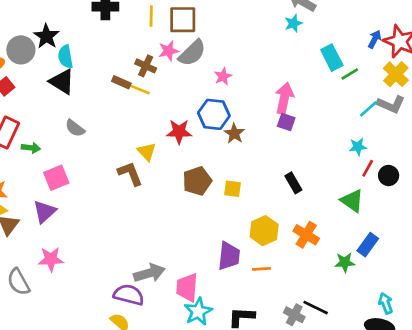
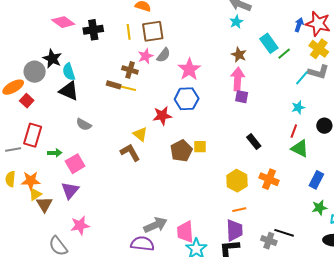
gray semicircle: (192, 53) -> (164, 55), size x0.7
pink star: (223, 76) -> (189, 69), size x1.6
brown star: (234, 133) -> (239, 55), moved
green arrow: (31, 148) -> (55, 153), moved
red line: (368, 168) -> (294, 131), moved
yellow square: (233, 189) -> (200, 147), moved
purple trapezoid: (229, 256) -> (234, 230), moved
green star: (345, 262) -> (319, 208), moved

